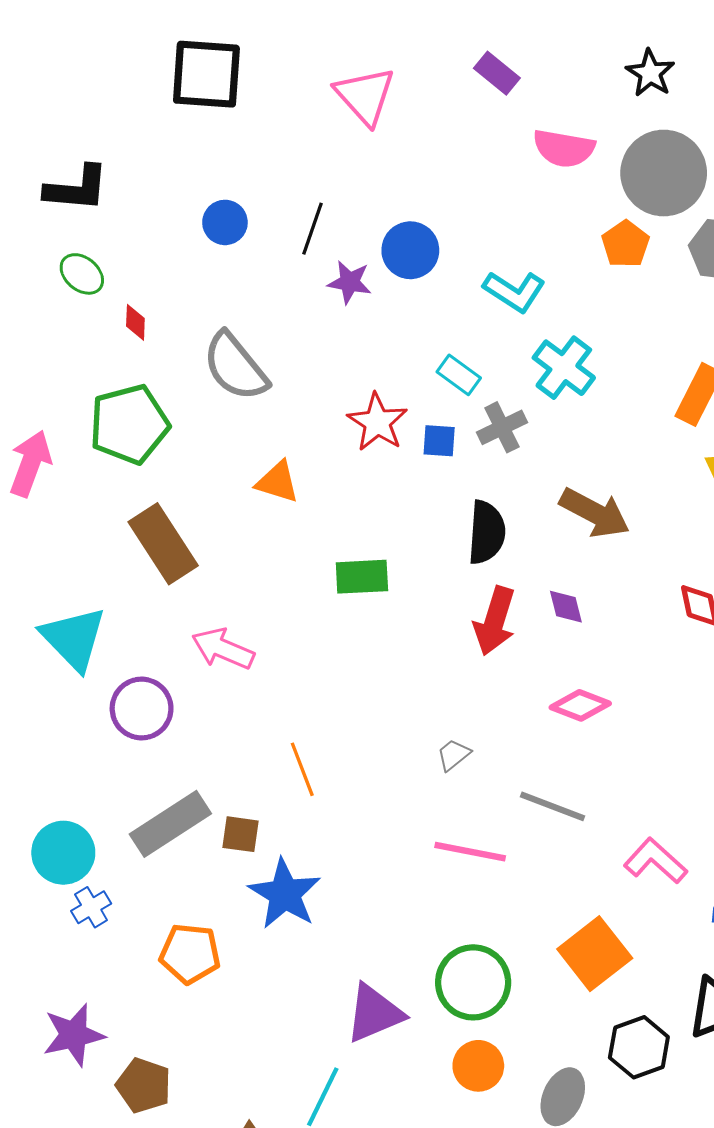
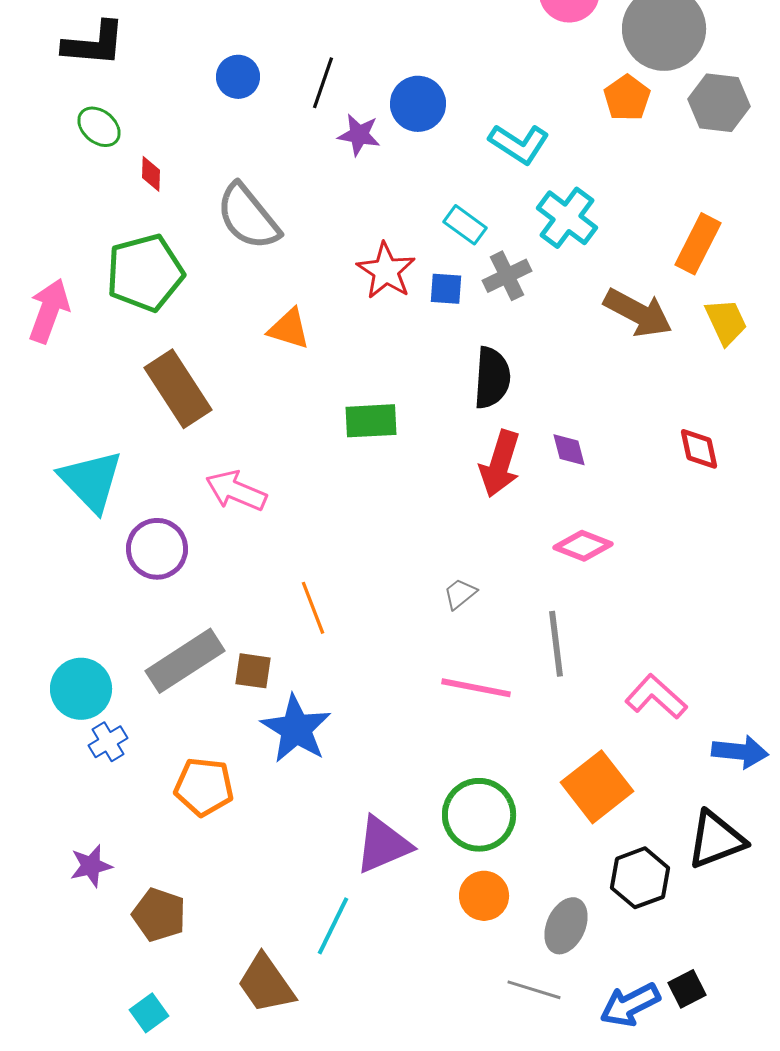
brown arrow: (595, 513) -> (638, 313), moved
gray line: (552, 806) -> (556, 644), turned 62
purple star: (74, 1035) -> (91, 866), size x0.7

